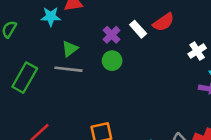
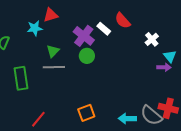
red semicircle: (163, 22) -> (123, 21), turned 90
purple cross: (112, 35) -> (84, 36), size x1.5
green rectangle: (25, 78) -> (21, 78), turned -30

